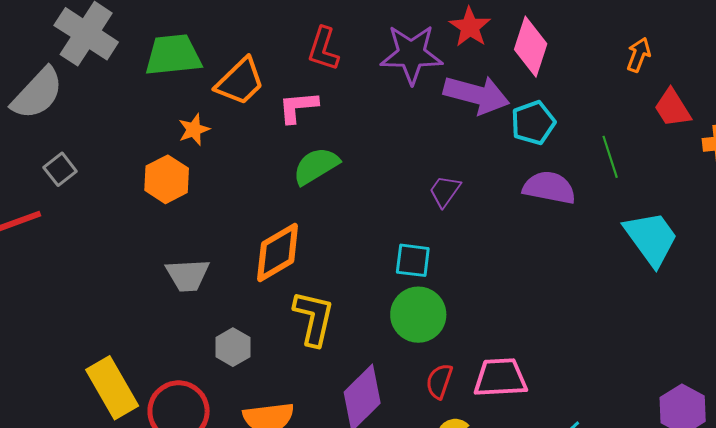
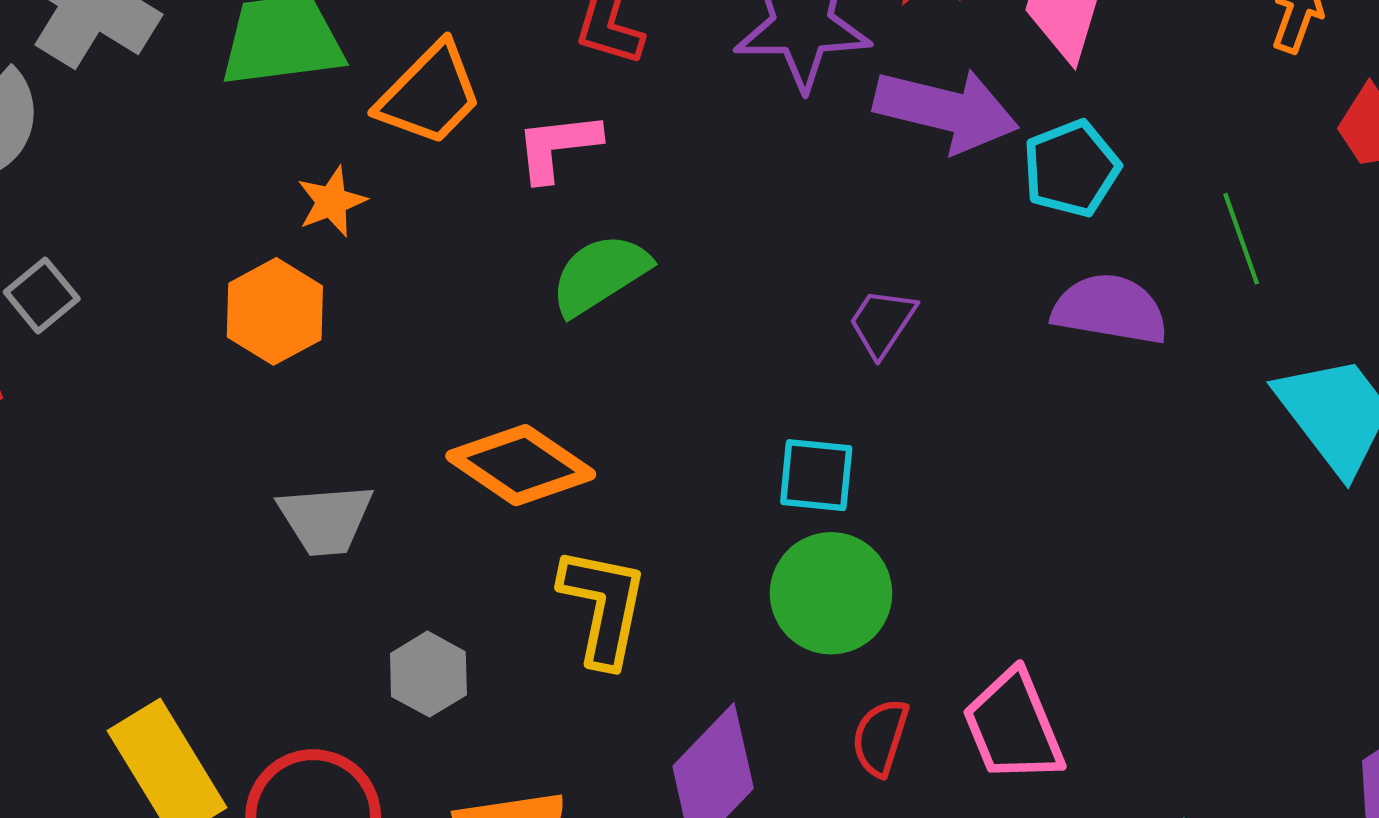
orange diamond: (278, 252) -> (521, 465), turned 66
pink trapezoid: (500, 378) -> (1013, 726), turned -108

